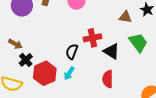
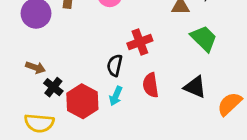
black triangle: (111, 51) -> (195, 87), moved
red semicircle: (108, 79) -> (151, 85), moved

